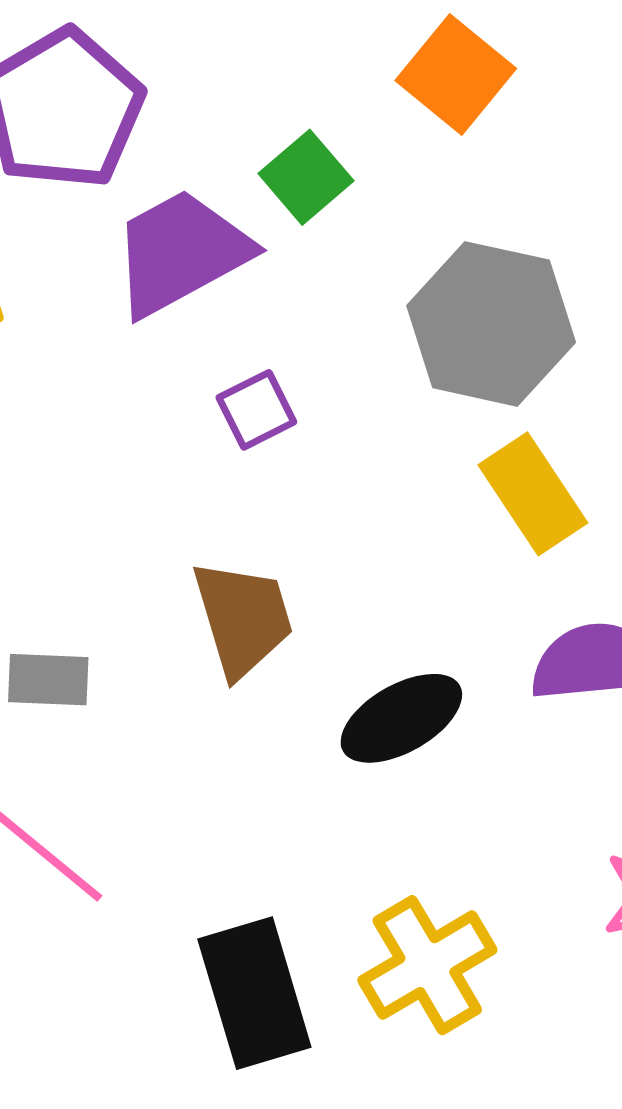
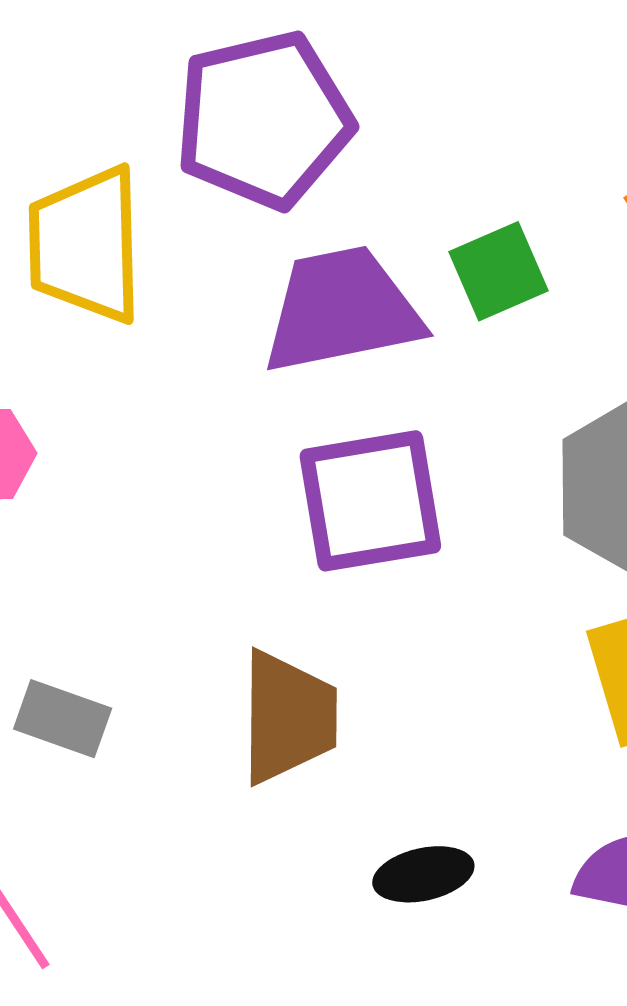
purple square: (256, 410) -> (370, 501), size x1.8
black ellipse: (401, 718) -> (423, 874), size x0.7

